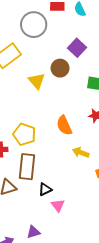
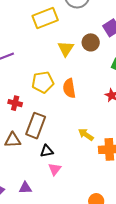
orange semicircle: (64, 125) -> (69, 88), moved
yellow pentagon: (24, 134) -> (43, 82), moved, turned 30
yellow arrow: (81, 152) -> (86, 135), moved

